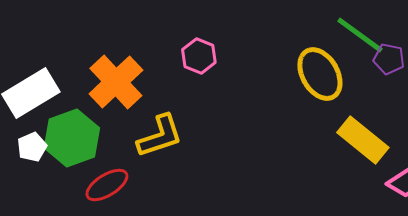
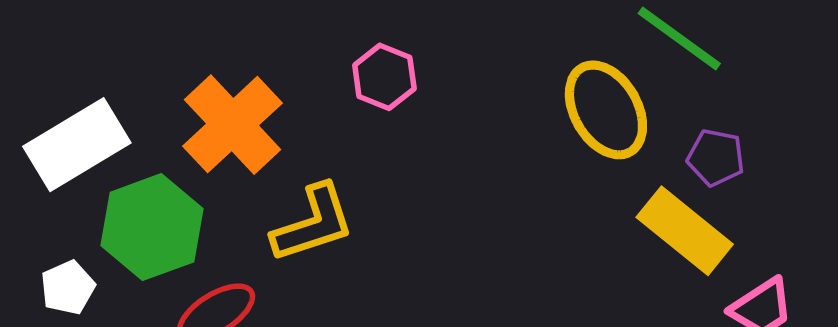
purple pentagon: (389, 59) -> (716, 158), moved
white pentagon: (32, 147) -> (68, 287), moved

